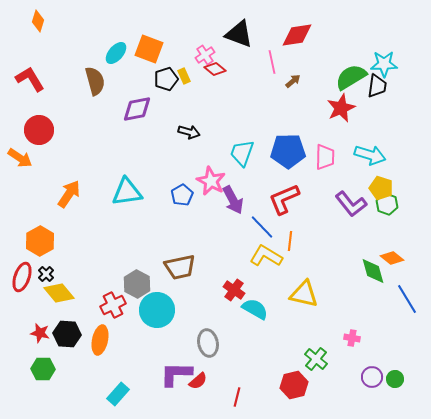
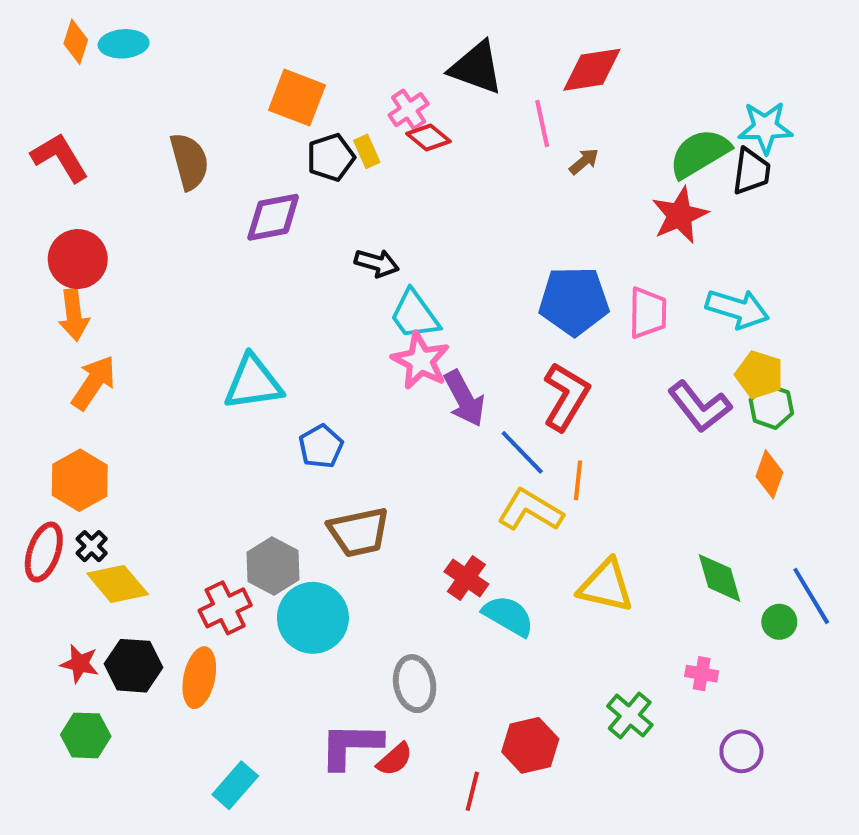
cyan ellipse: (116, 53) -> (124, 44), moved, turned 45
cyan trapezoid: (242, 153) -> (415, 315), moved, turned -56
orange arrow: (20, 158) -> (74, 315), moved, turned 50
orange arrow: (69, 194) -> (94, 383), moved
blue pentagon: (182, 195) -> (321, 446), moved
red L-shape: (284, 199) -> (566, 397), turned 144
orange diamond: (392, 258) -> (769, 474), moved, turned 70
green diamond: (373, 271) -> (720, 578), moved
green circle: (395, 379) -> (779, 622), moved
red hexagon: (294, 385) -> (530, 745), moved

